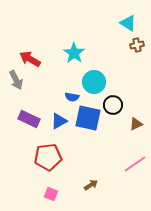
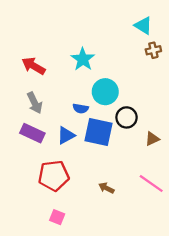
gray arrow: (16, 80) -> (35, 103), moved
pink line: (135, 164) -> (151, 184), turned 70
brown arrow: (91, 185) -> (106, 188), moved, turned -120

